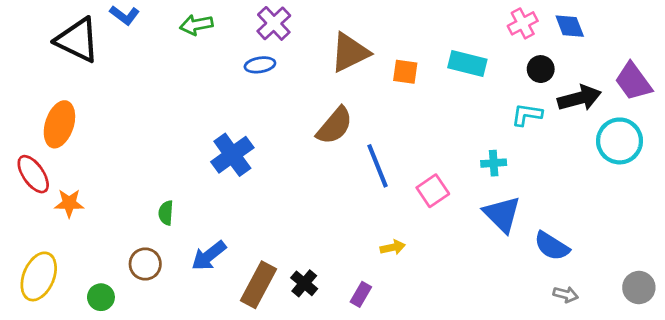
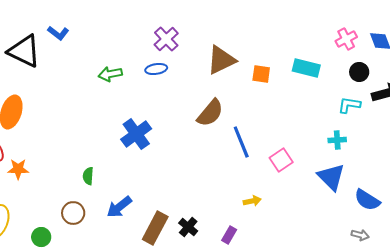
green arrow: (196, 25) -> (110, 74), moved
cyan cross: (494, 163) -> (337, 140), moved
gray arrow: (566, 294) -> (360, 235), moved

